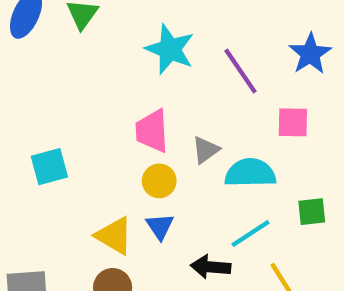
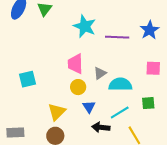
purple line: (240, 71) -> (117, 37), turned -55
pink square: (293, 122) -> (153, 68), moved
blue triangle: (160, 226) -> (89, 107), moved
yellow triangle: (114, 236) -> (57, 112), turned 42

